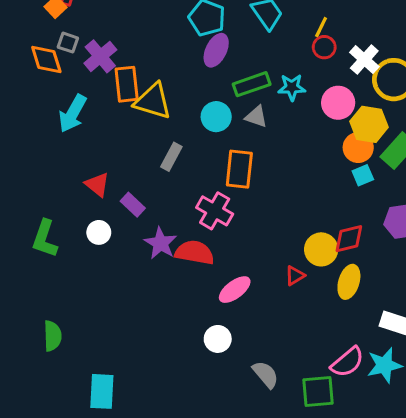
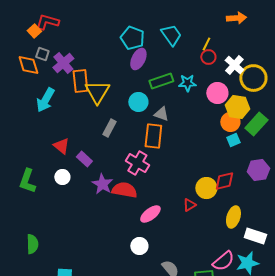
yellow triangle: (153, 101) -> (97, 92), turned 44
gray triangle: (256, 117) -> (161, 114), moved
yellow ellipse: (349, 282) -> (233, 217), moved

